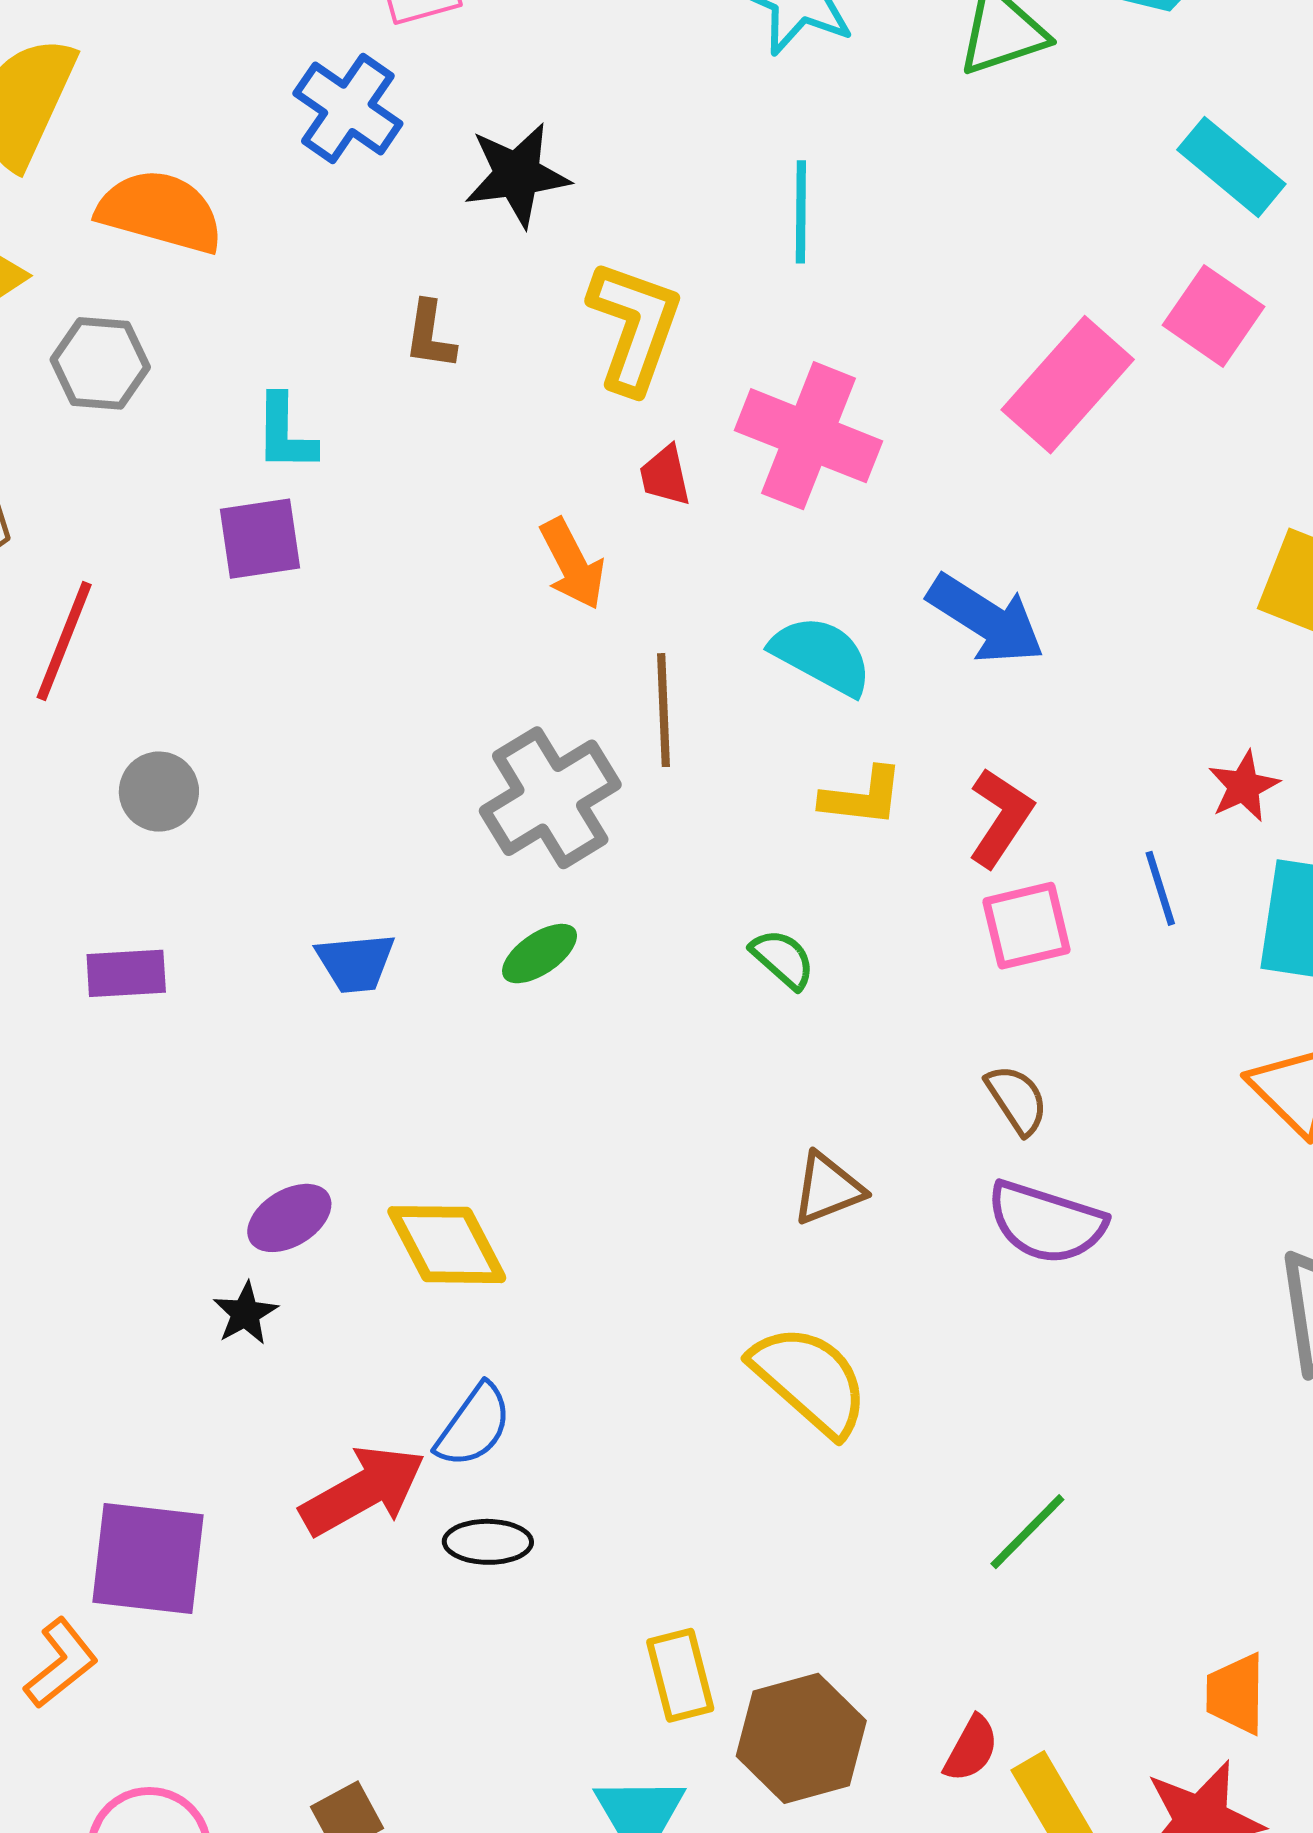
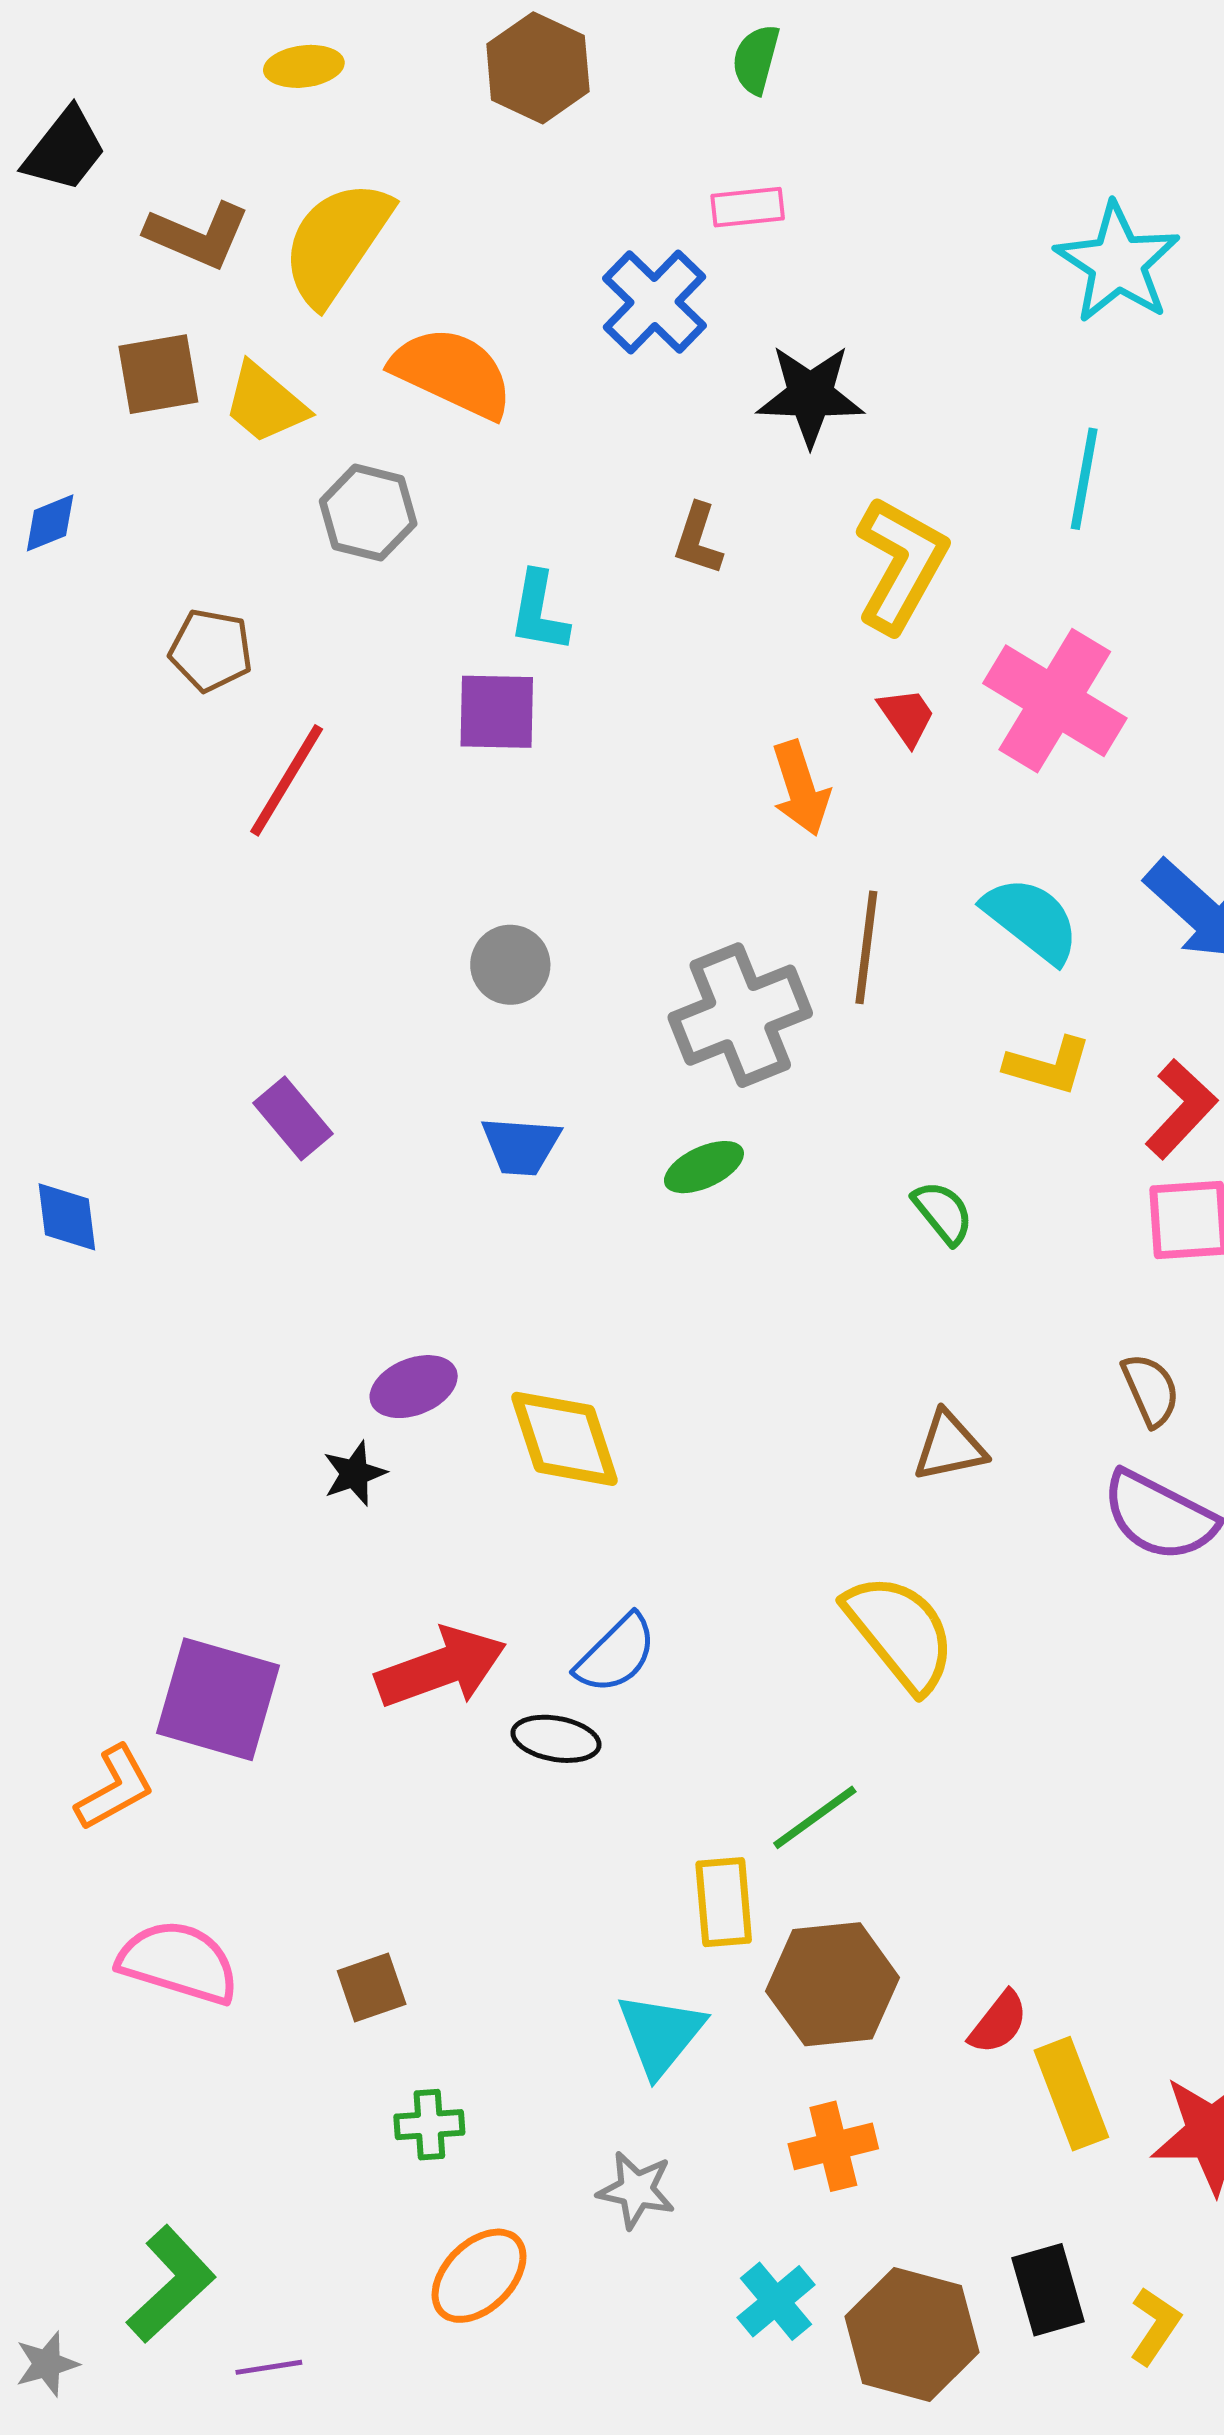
red trapezoid: (665, 476) -> (907, 716), turned 148
gray circle: (159, 792) -> (510, 965), moved
purple rectangle: (126, 973) -> (293, 1118), turned 44
blue semicircle: (474, 1426) -> (616, 1654), moved
green line: (1027, 1532) -> (815, 1817), moved

